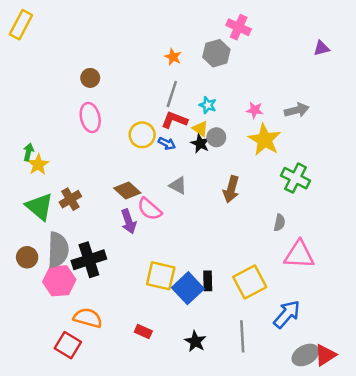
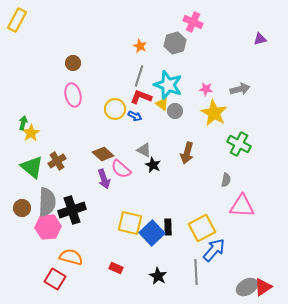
cyan star: (208, 105) -> (168, 85), size x2.0
black star: (200, 143) -> (153, 165), moved
blue arrow: (287, 314) -> (214, 250), moved

